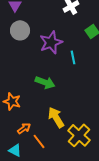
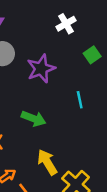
cyan line: (73, 57) -> (80, 100), moved

